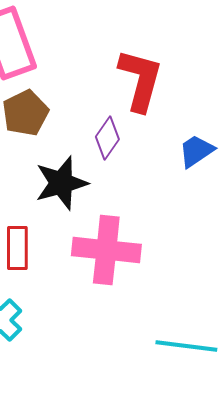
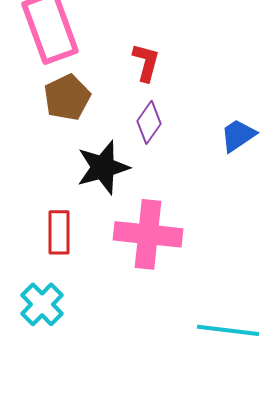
red L-shape: (140, 80) -> (146, 62), moved, size x0.6

